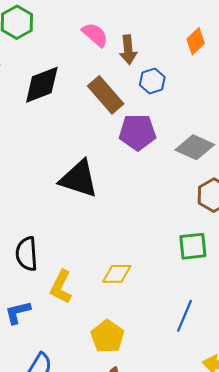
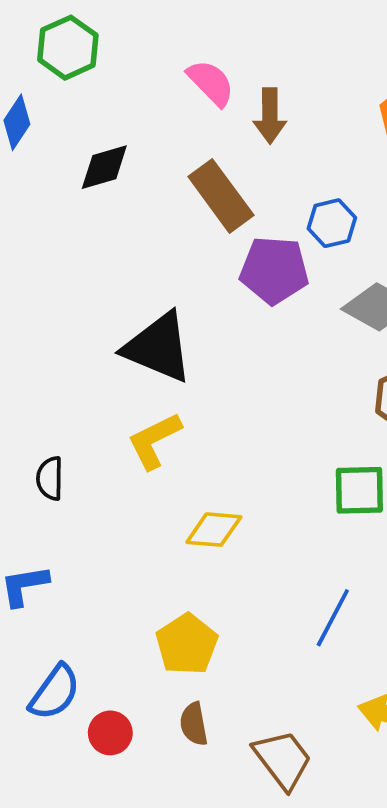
blue hexagon: (152, 81) -> (332, 223), moved
black diamond: (42, 85) -> (104, 167), size x0.7
black semicircle: (27, 254) -> (50, 478), size x0.7
yellow L-shape: (61, 287) -> (154, 441), moved, turned 32

